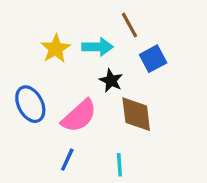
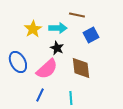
brown line: (129, 25) -> (77, 15), turned -49
black star: (111, 81) -> (57, 48), moved

